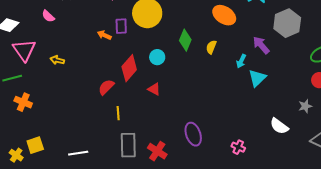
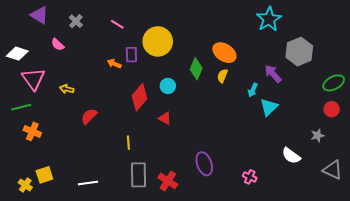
orange ellipse: (224, 15) -> (224, 53), moved
red semicircle: (106, 87) -> (89, 116), moved

